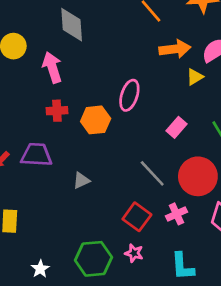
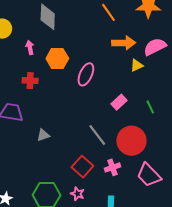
pink arrow: (52, 67) -> (30, 48), size x0.6
orange hexagon: (96, 120) -> (57, 58), moved

